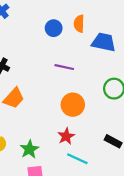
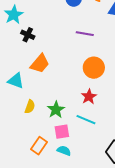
cyan line: (77, 159) -> (86, 120), moved

